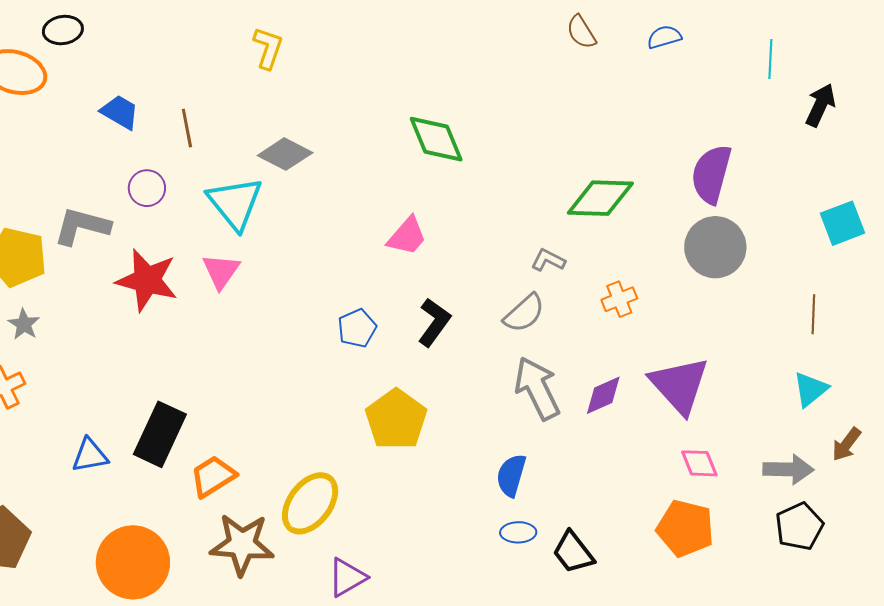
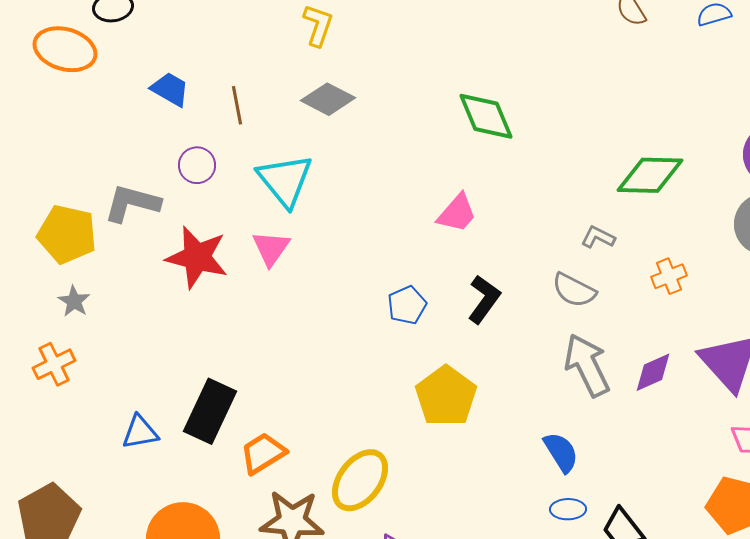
gray diamond: (285, 154) -> (328, 99), moved
gray semicircle: (524, 313) -> (574, 290), turned 69
blue semicircle: (511, 475) -> (561, 452), turned 132

